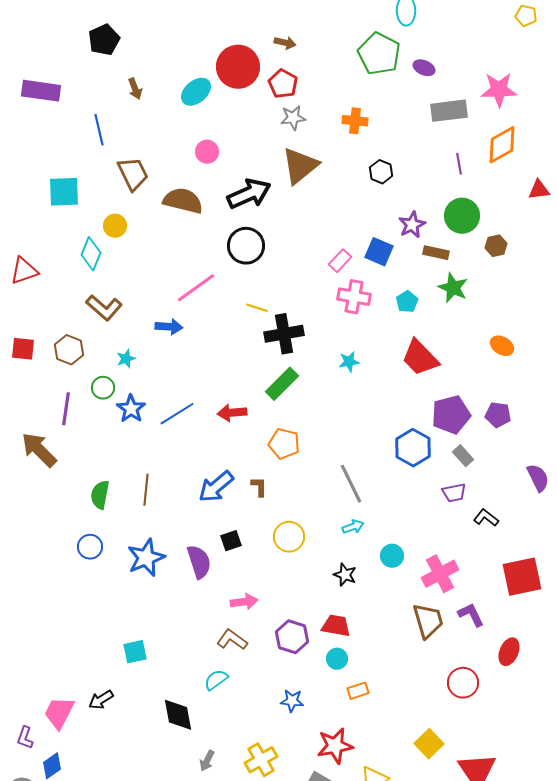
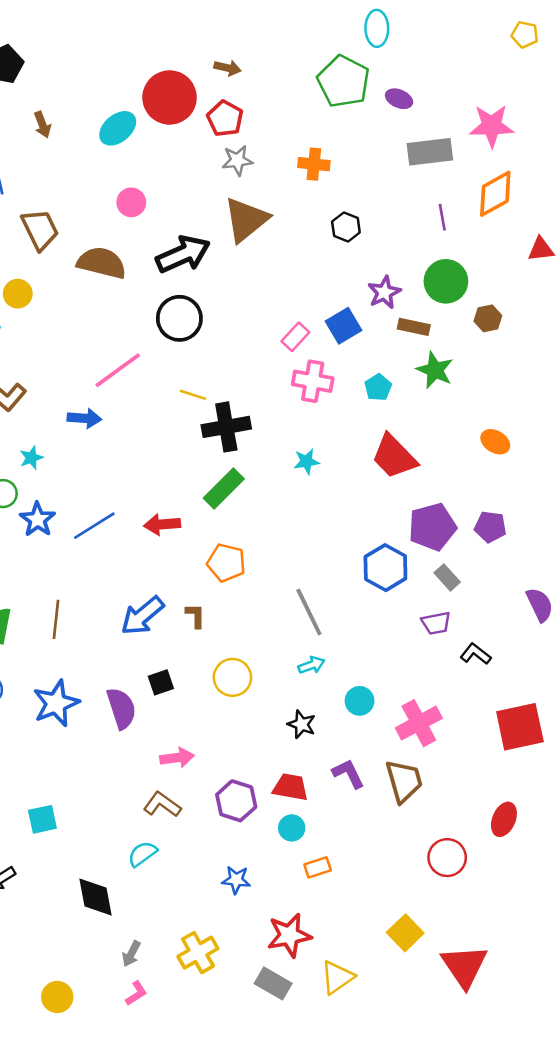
blue square: (379, 252) -> (344, 326), turned 36
purple L-shape: (471, 615) -> (348, 774), moved

